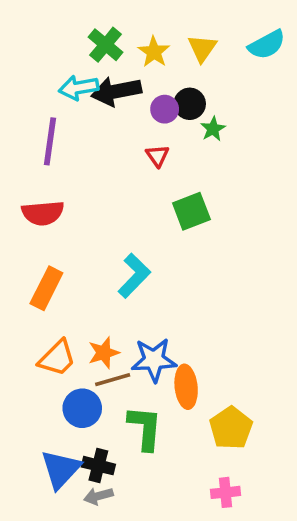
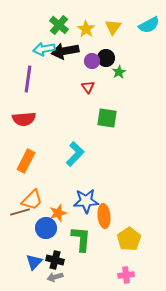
green square: (191, 211) -> (107, 118), turned 30
orange star: (104, 353) -> (58, 213), moved
brown line: (113, 380) -> (20, 212), moved
blue triangle: (61, 469) -> (34, 262), size x0.7

